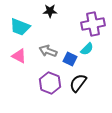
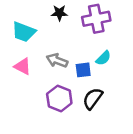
purple cross: (93, 24) -> (96, 19), moved
blue square: (70, 59) -> (83, 70), turned -32

